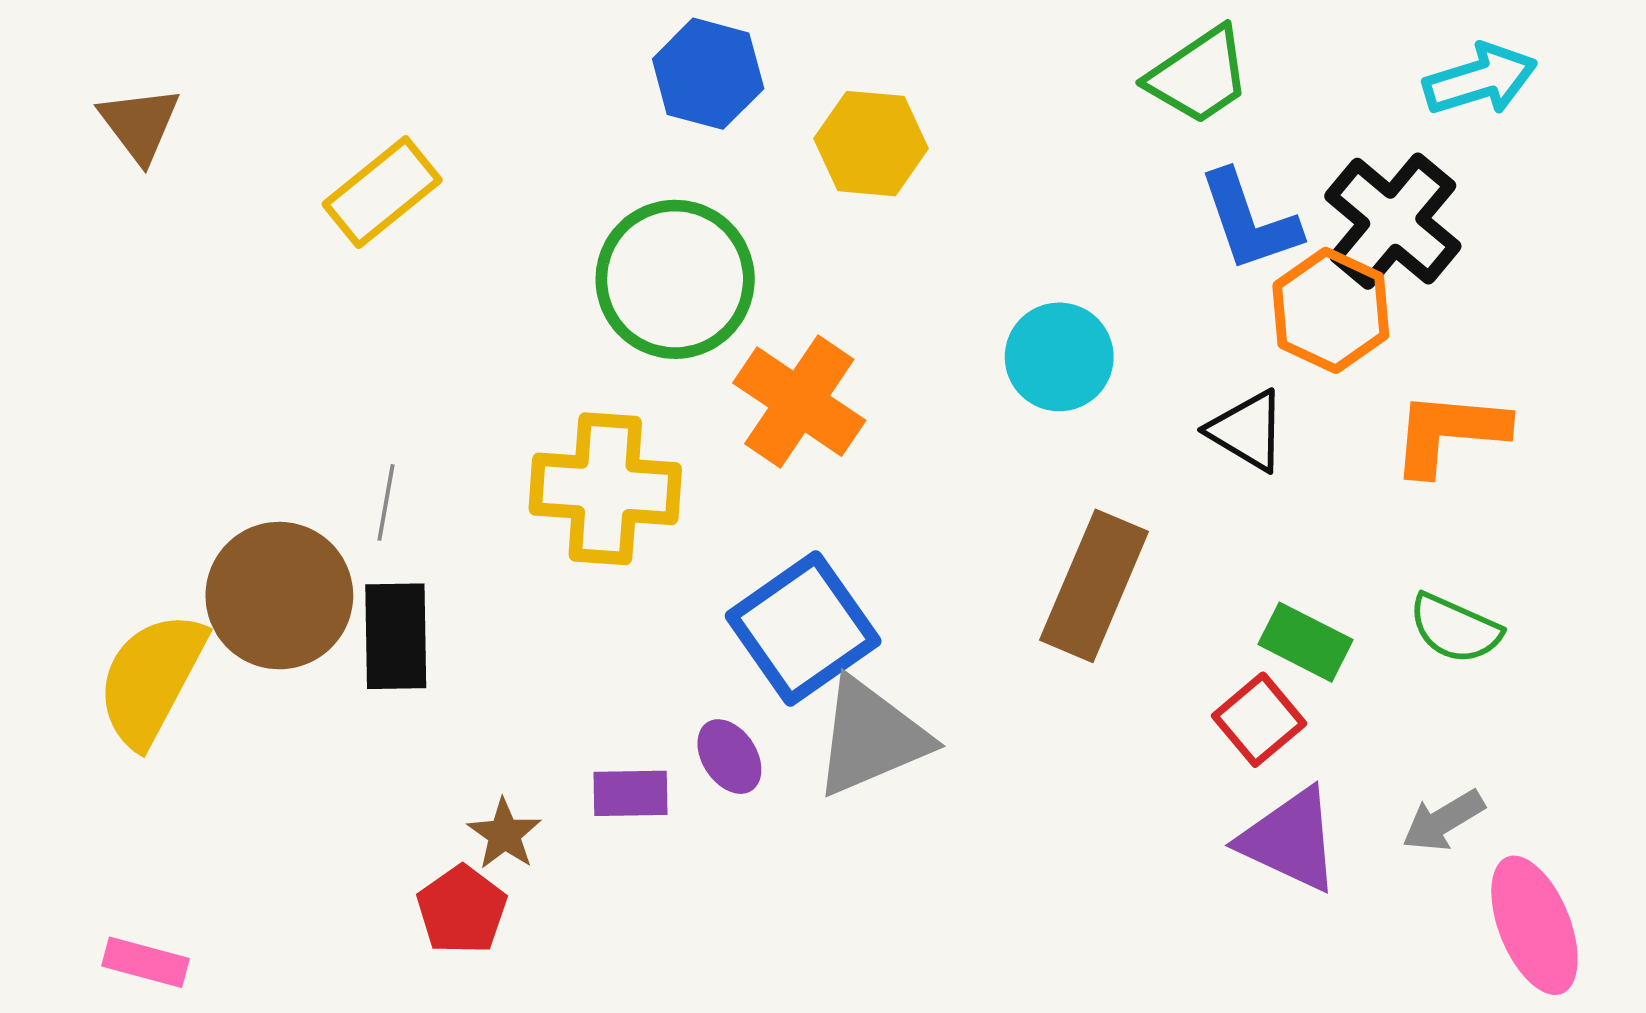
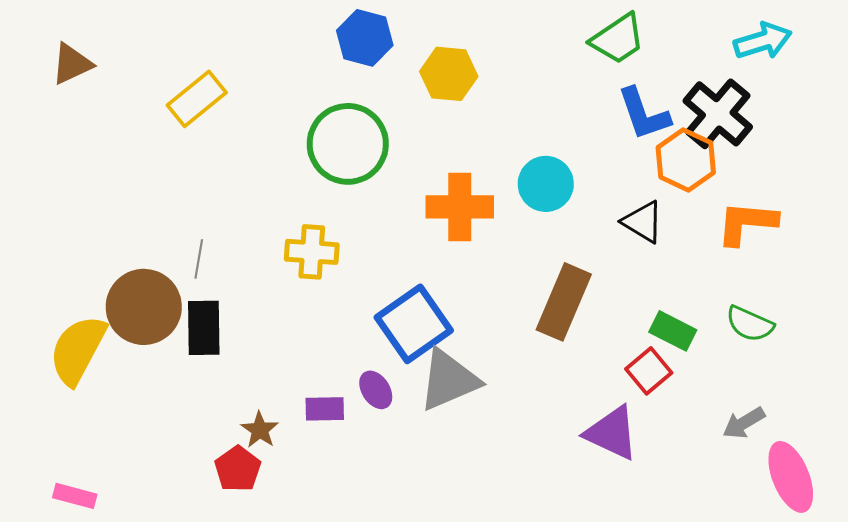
brown triangle: (140, 124) -> (72, 64), turned 42
orange cross: (799, 402) -> (460, 207), moved, turned -34
yellow cross: (605, 489) -> (312, 252), size x0.7
purple triangle: (1290, 840) -> (612, 433), moved

